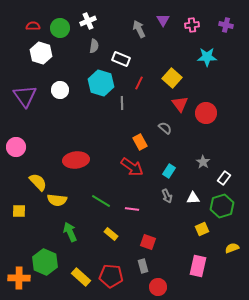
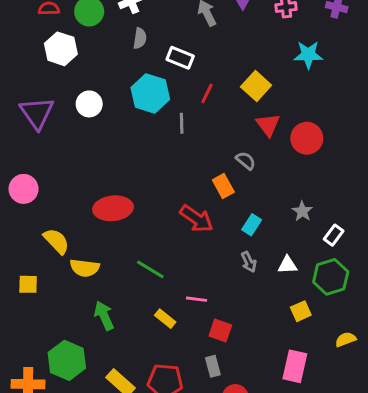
orange rectangle: (140, 142) -> (223, 186), moved
pink line: (132, 209) -> (196, 299), moved

